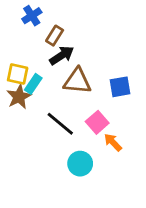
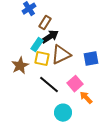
yellow square: (18, 74) -> (42, 59), moved
brown triangle: (77, 81) -> (61, 55), turned -30
cyan rectangle: (33, 84) -> (37, 45), moved

